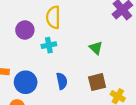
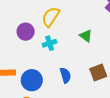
yellow semicircle: (53, 17) -> (51, 17), turned 40
green triangle: (96, 48) -> (86, 36), moved

